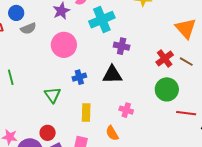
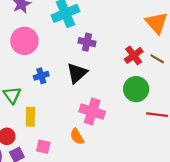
black triangle: (112, 75) -> (77, 73), turned -40
pink cross: (126, 110) -> (92, 112), size x1.6
yellow rectangle: (86, 112) -> (30, 117), moved

